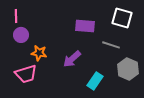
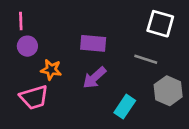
purple rectangle: (85, 26) -> (93, 43), moved

